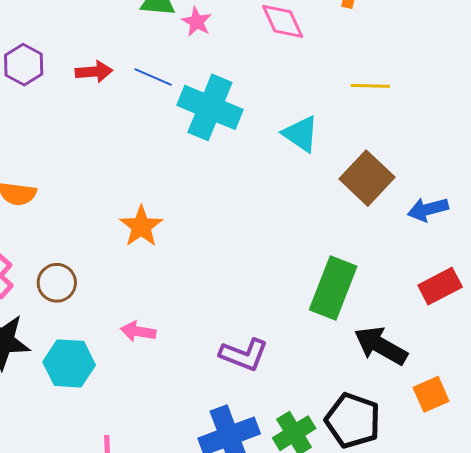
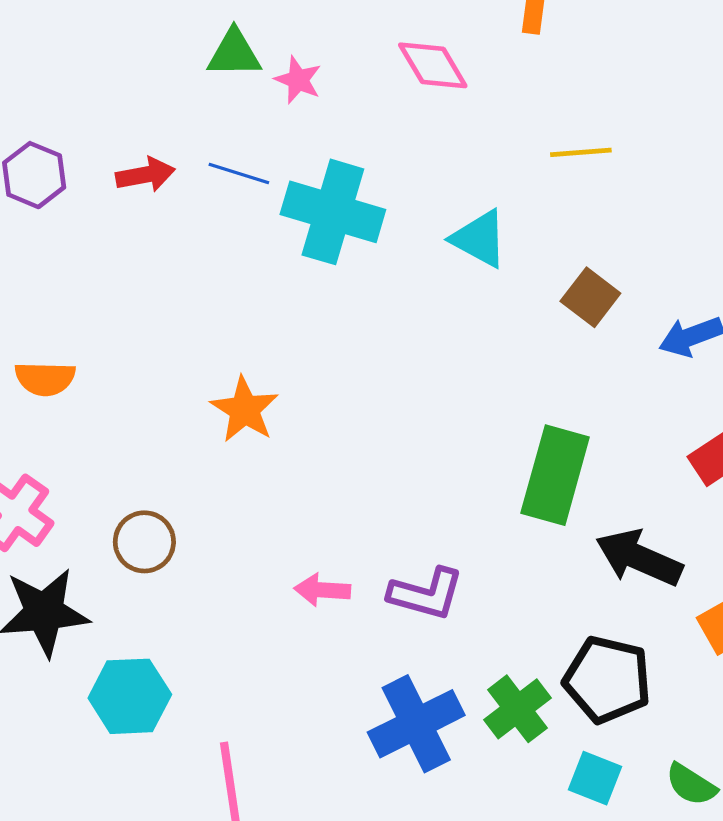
brown square: (367, 178) -> (590, 297), size x0.7
brown circle: (57, 283) -> (144, 542), moved
pink arrow: (138, 332) -> (322, 590), moved
cyan hexagon: (69, 363) -> (130, 696), moved

